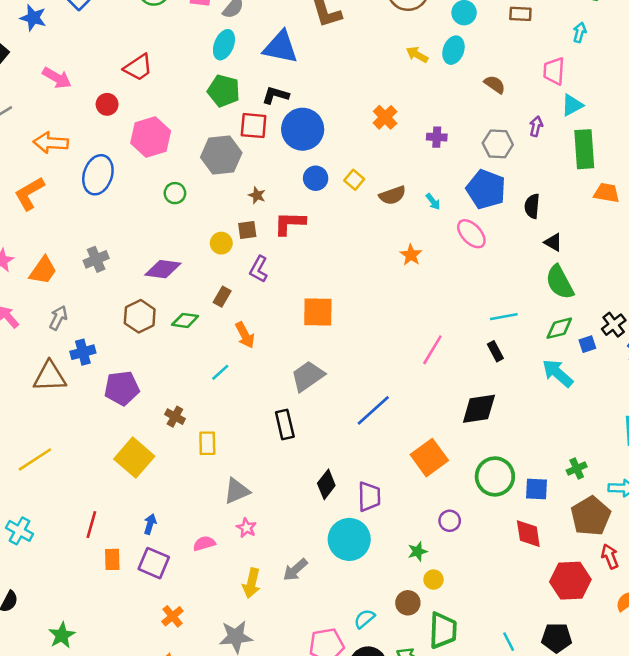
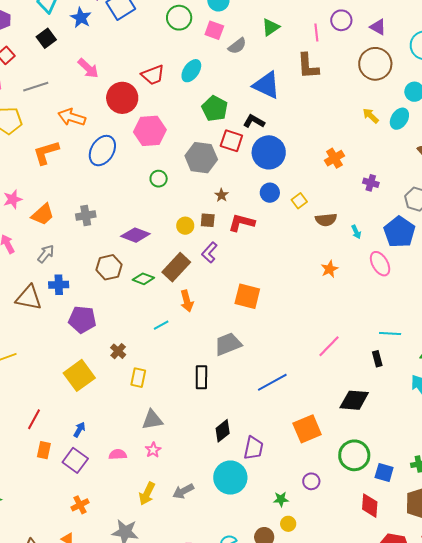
cyan ellipse: (224, 45) -> (191, 71), moved
red circle: (107, 104) -> (122, 98), size x1.8
brown rectangle: (222, 297) -> (176, 267), size x1.8

